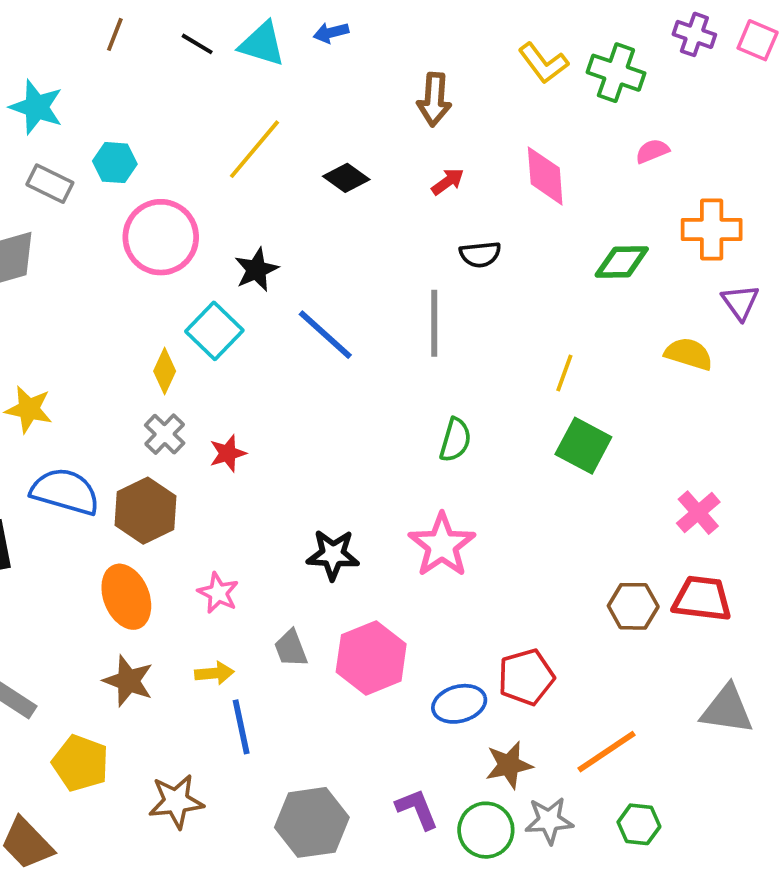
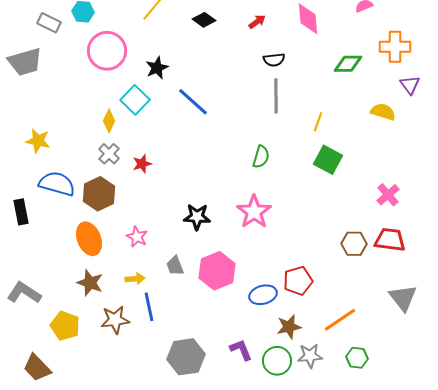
gray line: (434, 323) -> (276, 96), moved
gray triangle: (727, 710) -> (403, 298), turned 44
brown star: (176, 801) -> (115, 320), moved

